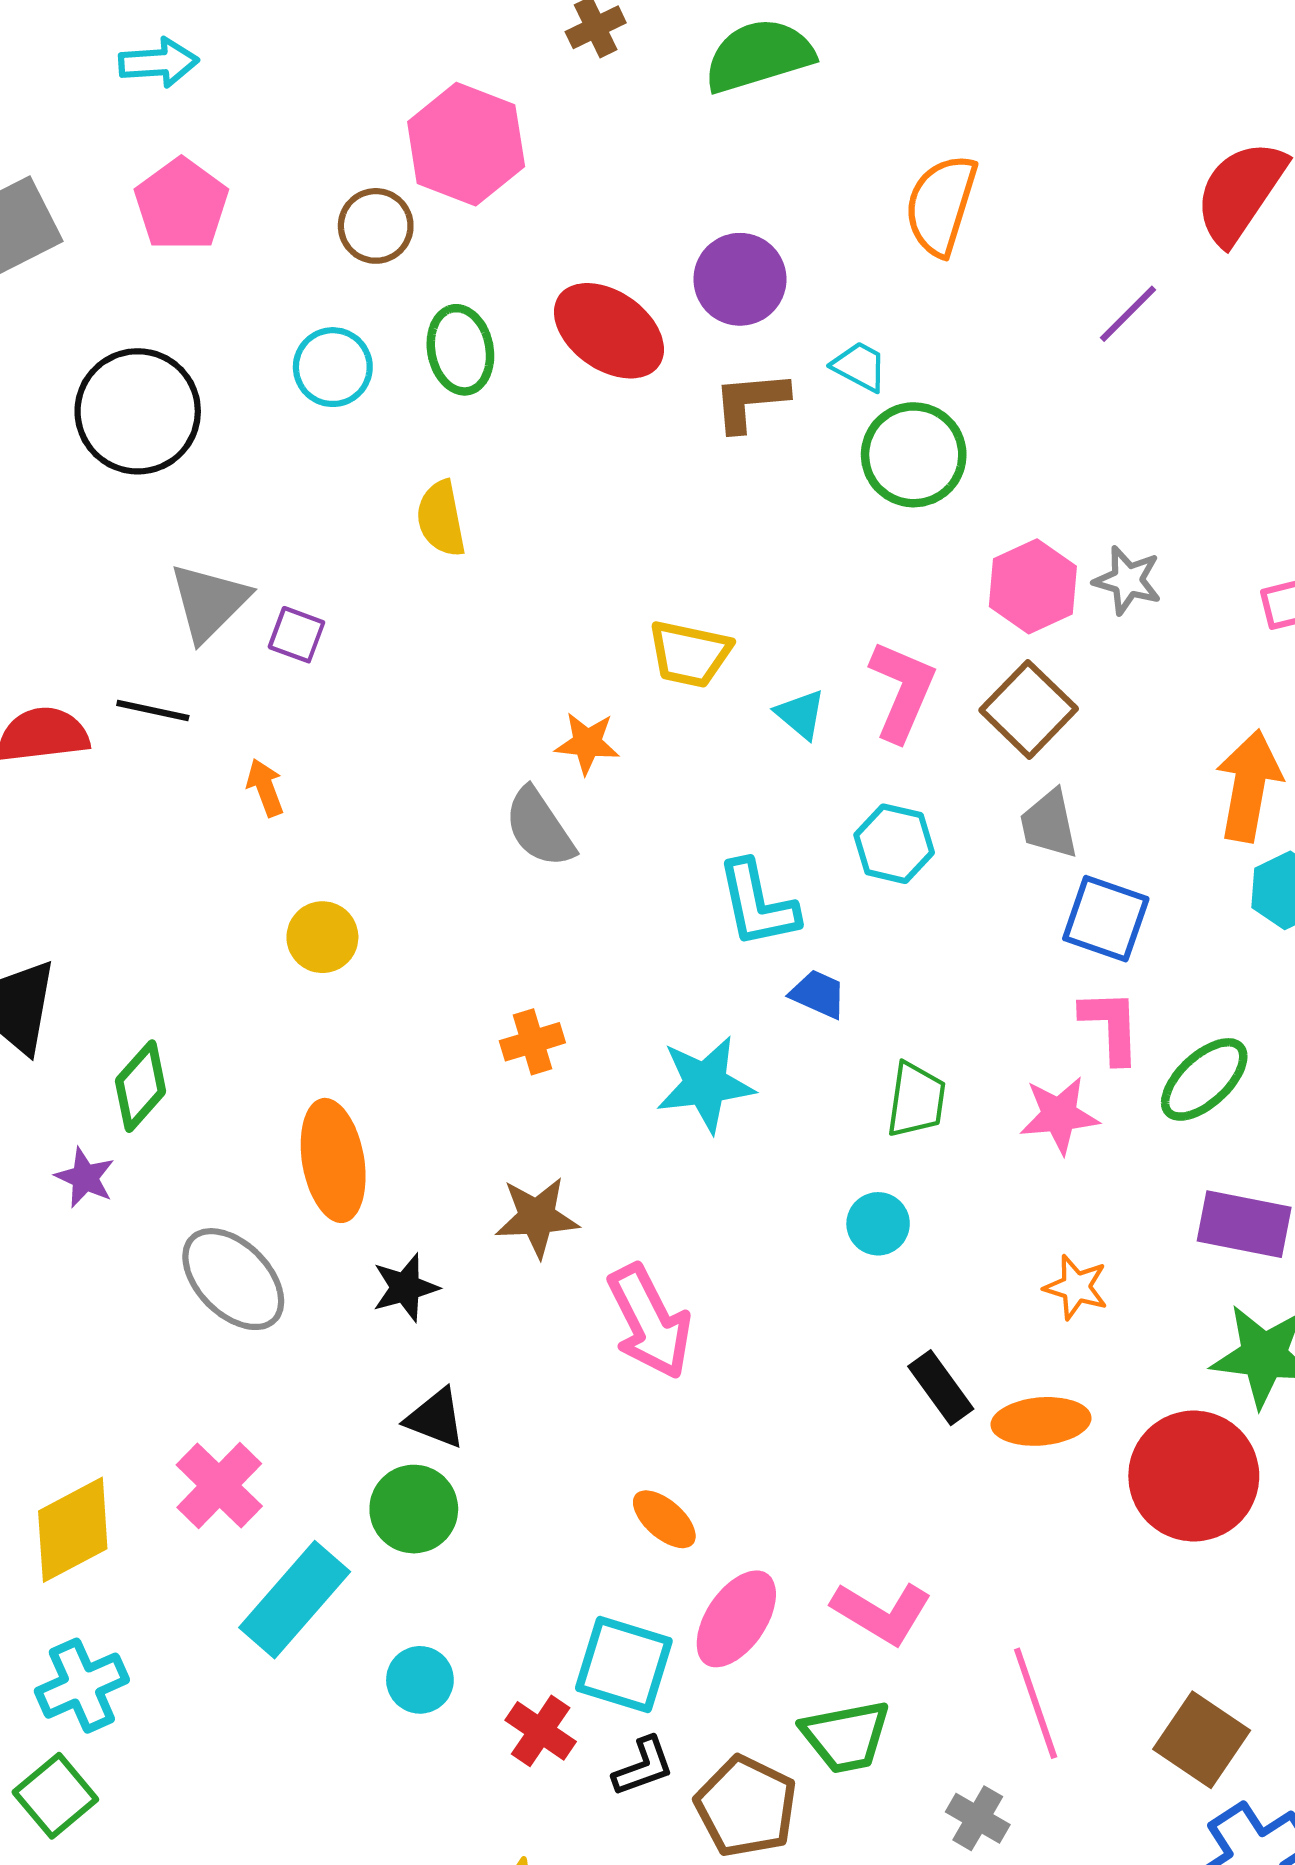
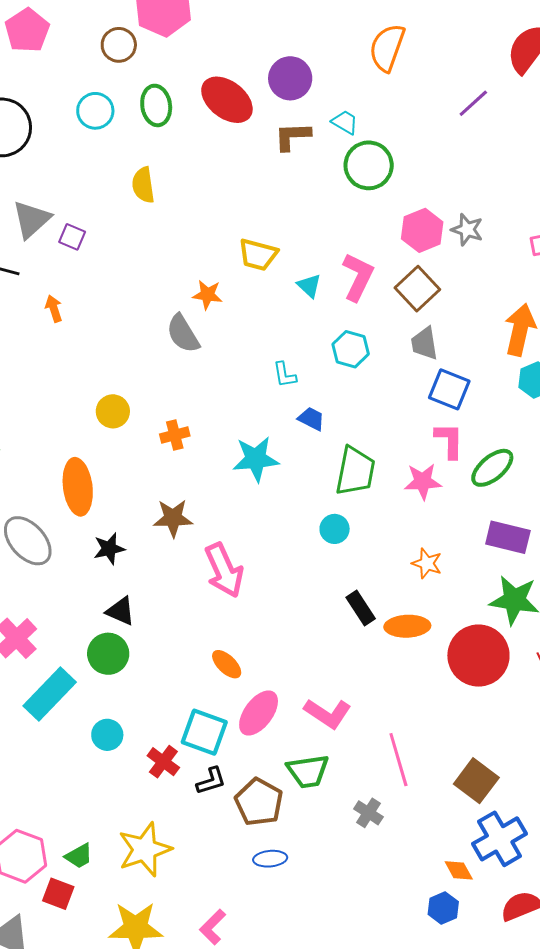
cyan L-shape: (758, 904) -> (285, 375), size x0.6
yellow circle: (322, 937) -> (113, 411), moved
green trapezoid: (916, 1100) -> (355, 471), size x1.4

